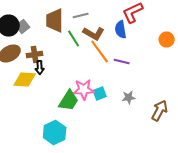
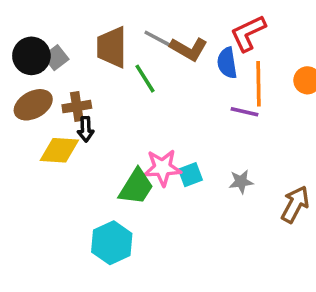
gray line: (81, 16) -> (157, 38), turned 42
brown L-shape: (94, 34) -> (189, 49), moved
orange line: (100, 52) -> (258, 84), moved, turned 35
purple line: (122, 62) -> (244, 112), moved

